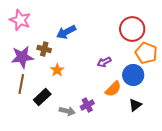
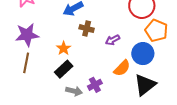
brown cross: (44, 49) -> (87, 29), moved
black rectangle: (42, 97) -> (64, 69), moved
black triangle: (135, 105) -> (145, 85), size x1.6

